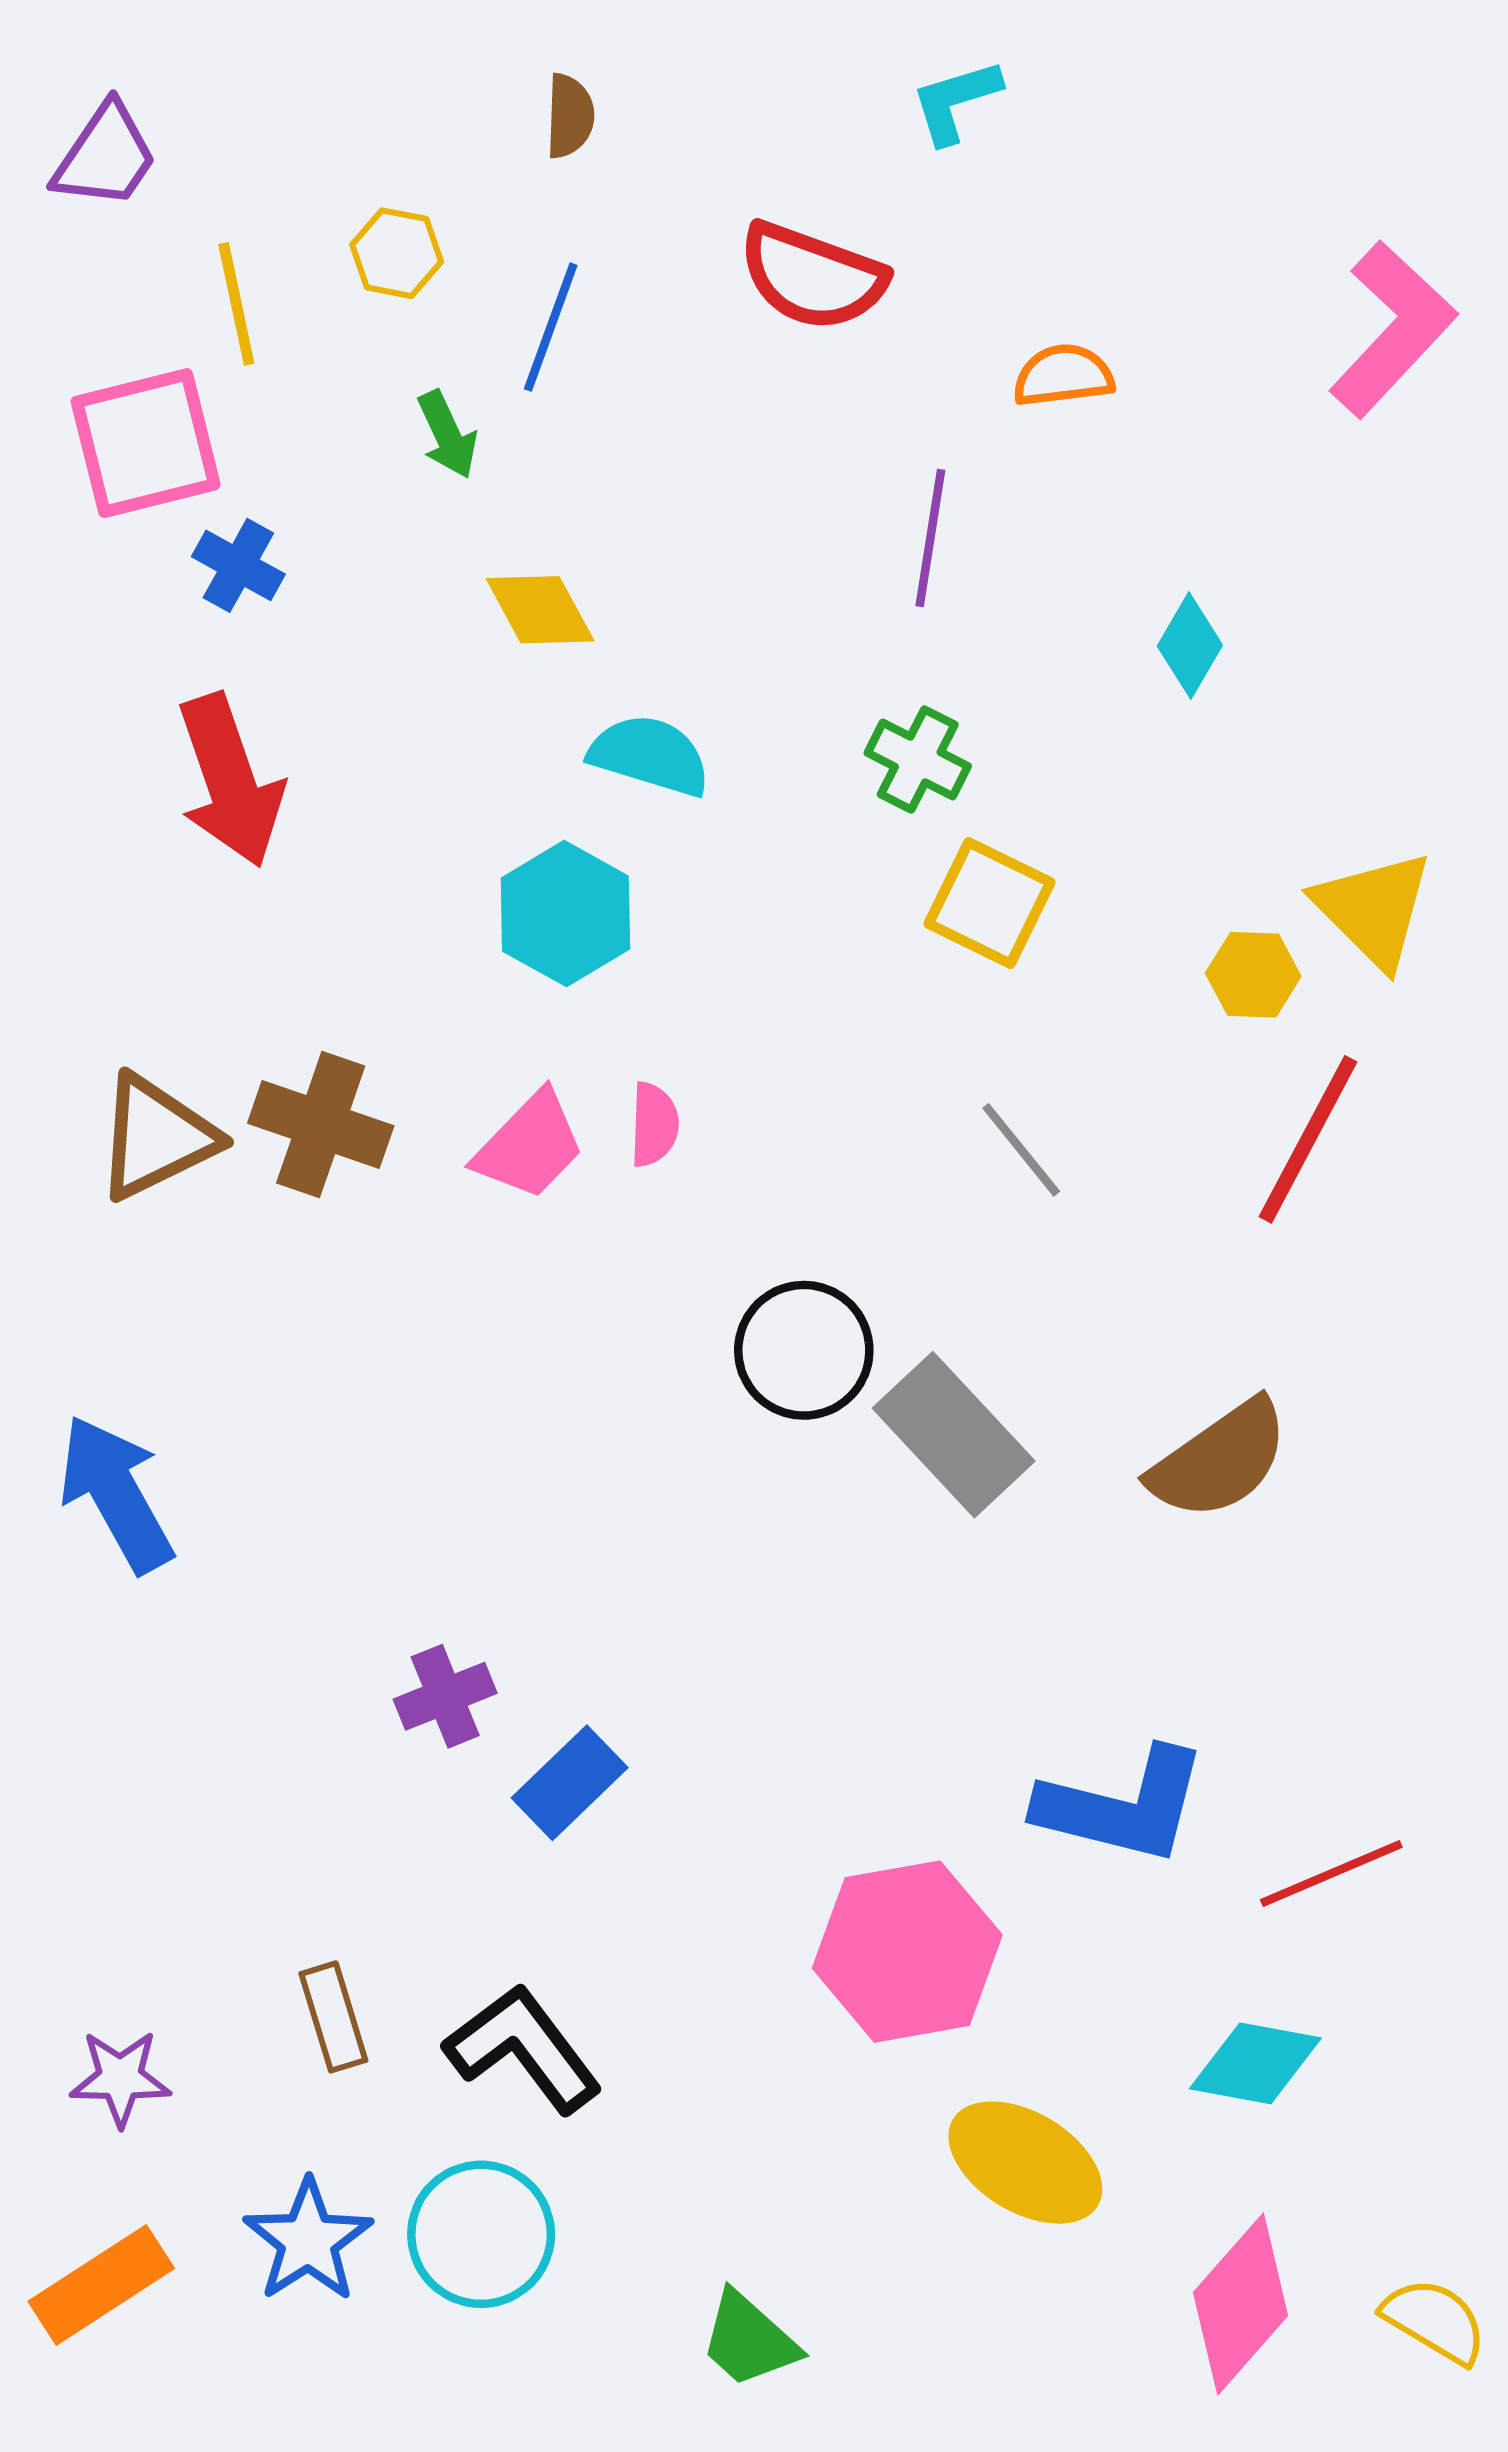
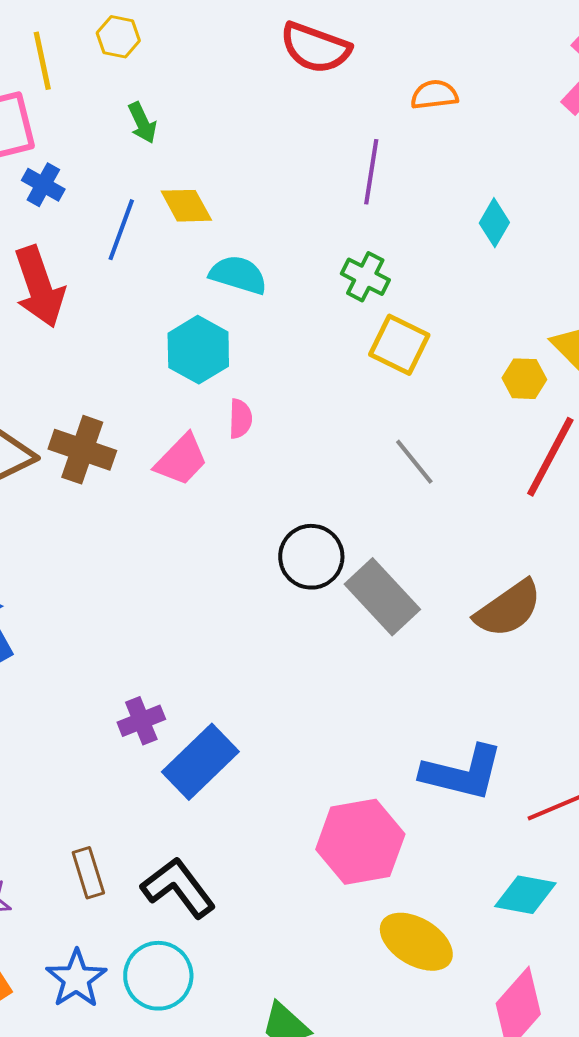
blue line: (551, 327) -> (121, 230), moved
pink semicircle: (654, 1125) -> (240, 419), moved
blue rectangle: (570, 1783) -> (200, 762), size x1.4

